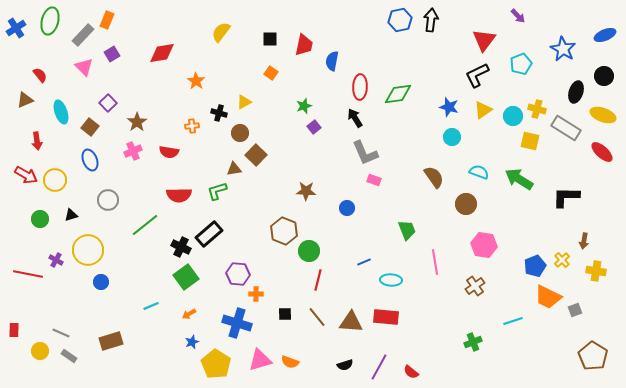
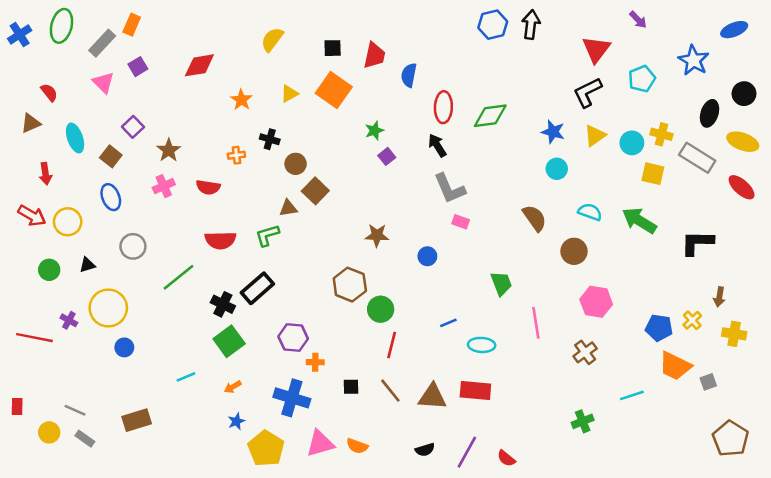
blue ellipse: (605, 35) -> (734, 30), moved
orange square: (271, 73) -> (334, 90), size x2.0
yellow triangle: (244, 102) -> (289, 94), moved
blue pentagon: (535, 266) -> (659, 328), turned 30

